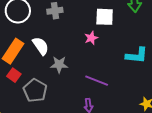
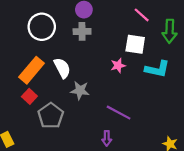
cyan L-shape: (137, 55) -> (157, 69), moved

